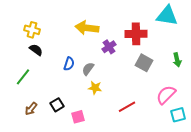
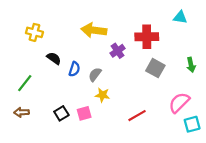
cyan triangle: (167, 16) -> (180, 17), size x0.6
black semicircle: (36, 50) -> (54, 58), moved
brown arrow: (31, 109) -> (21, 112), moved, turned 48
pink square: (78, 117) -> (84, 113), moved

